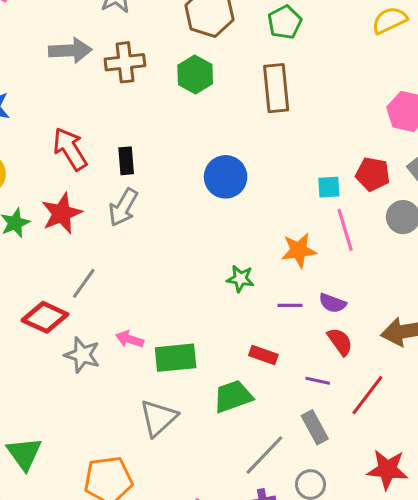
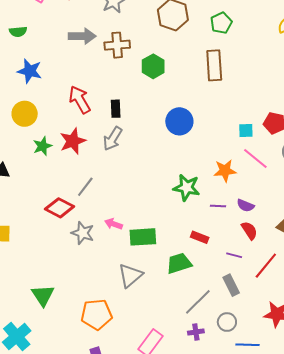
green hexagon: (195, 75) -> (153, 66), moved
pink line: (345, 230) -> (255, 158), turned -36
green star: (240, 279) -> (187, 187), size x1.5

